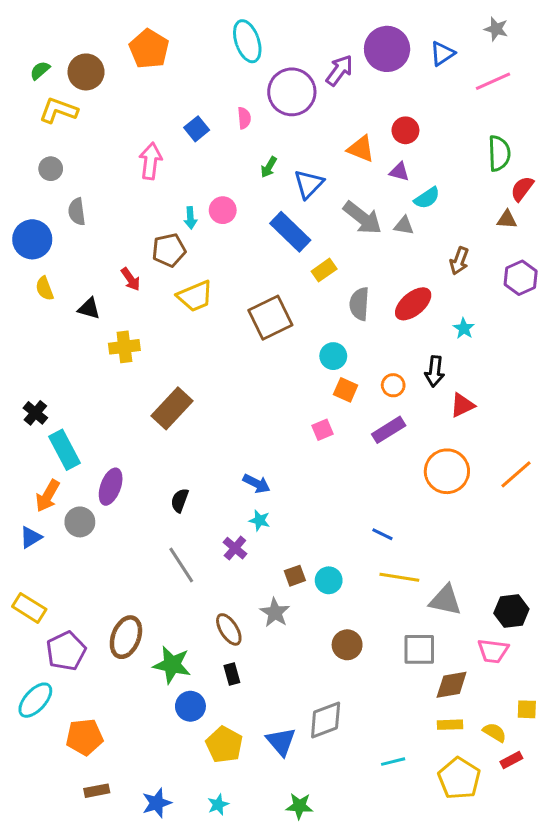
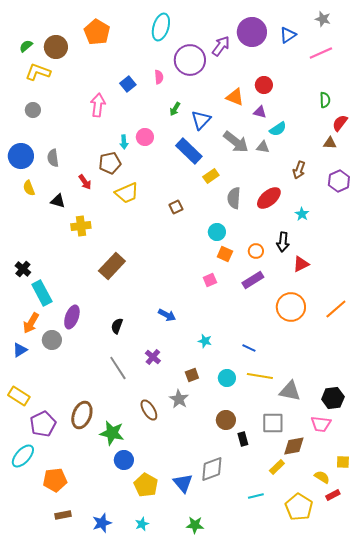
cyan ellipse: (247, 41) -> (161, 27), turned 36
green semicircle: (499, 153) -> (325, 100), size x0.7
gray semicircle: (77, 212) -> (53, 158), moved
brown square: (270, 318) -> (176, 207), size x0.5
cyan star: (260, 520) -> (205, 341), moved
cyan circle: (329, 580) -> (227, 378), moved
black rectangle: (232, 674) -> (243, 439), moved
yellow rectangle: (450, 725) -> (277, 467), moved, turned -42

